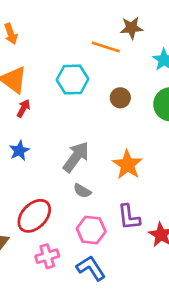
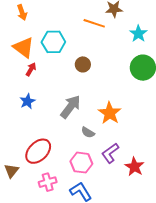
cyan hexagon: (72, 79) -> (53, 42), moved
brown circle: (120, 98) -> (83, 64), moved
gray semicircle: (82, 191) -> (88, 132), moved
purple L-shape: (129, 217) -> (110, 153), turned 60

